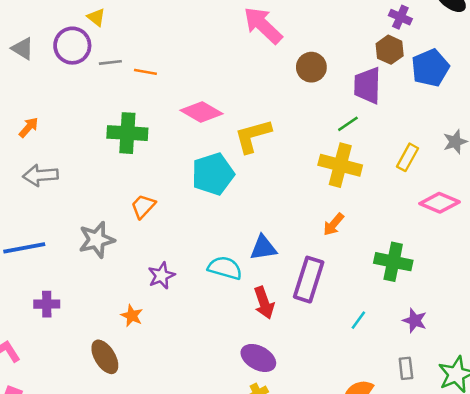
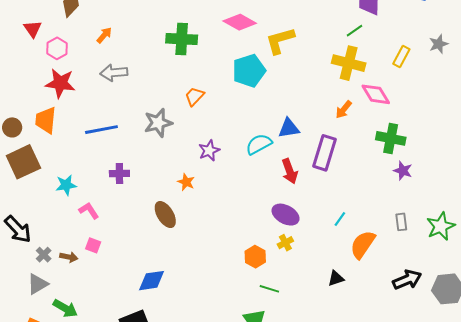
pink diamond: (440, 203) -> (376, 94), moved, turned 36
cyan semicircle: (225, 268) -> (259, 144), turned -44
cyan line: (358, 320) -> (340, 219), moved
purple star: (415, 321) -> (403, 171), moved

